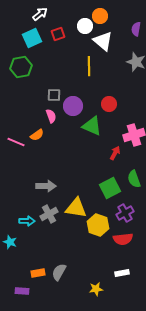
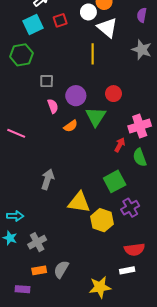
gray square: (54, 95) -> (47, 81), moved
green triangle: (92, 126) -> (96, 117), turned 40
orange semicircle: (37, 135) -> (71, 126), moved
green semicircle: (134, 179) -> (140, 157), moved
gray arrow: (46, 186) -> (48, 179), turned -72
gray cross: (49, 214) -> (37, 242), moved
cyan arrow: (27, 221) -> (15, 216), moved
red semicircle: (123, 239) -> (134, 249), moved
yellow star: (96, 289) -> (100, 287), size x1.5

